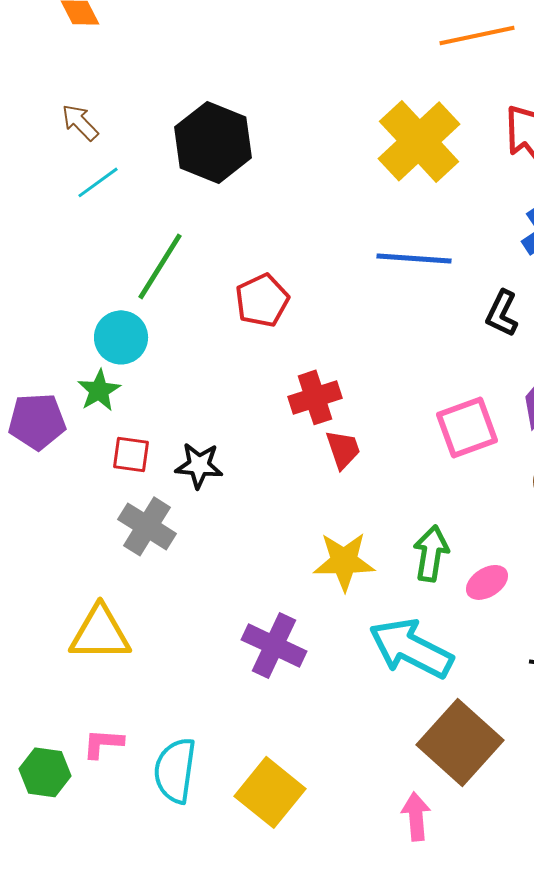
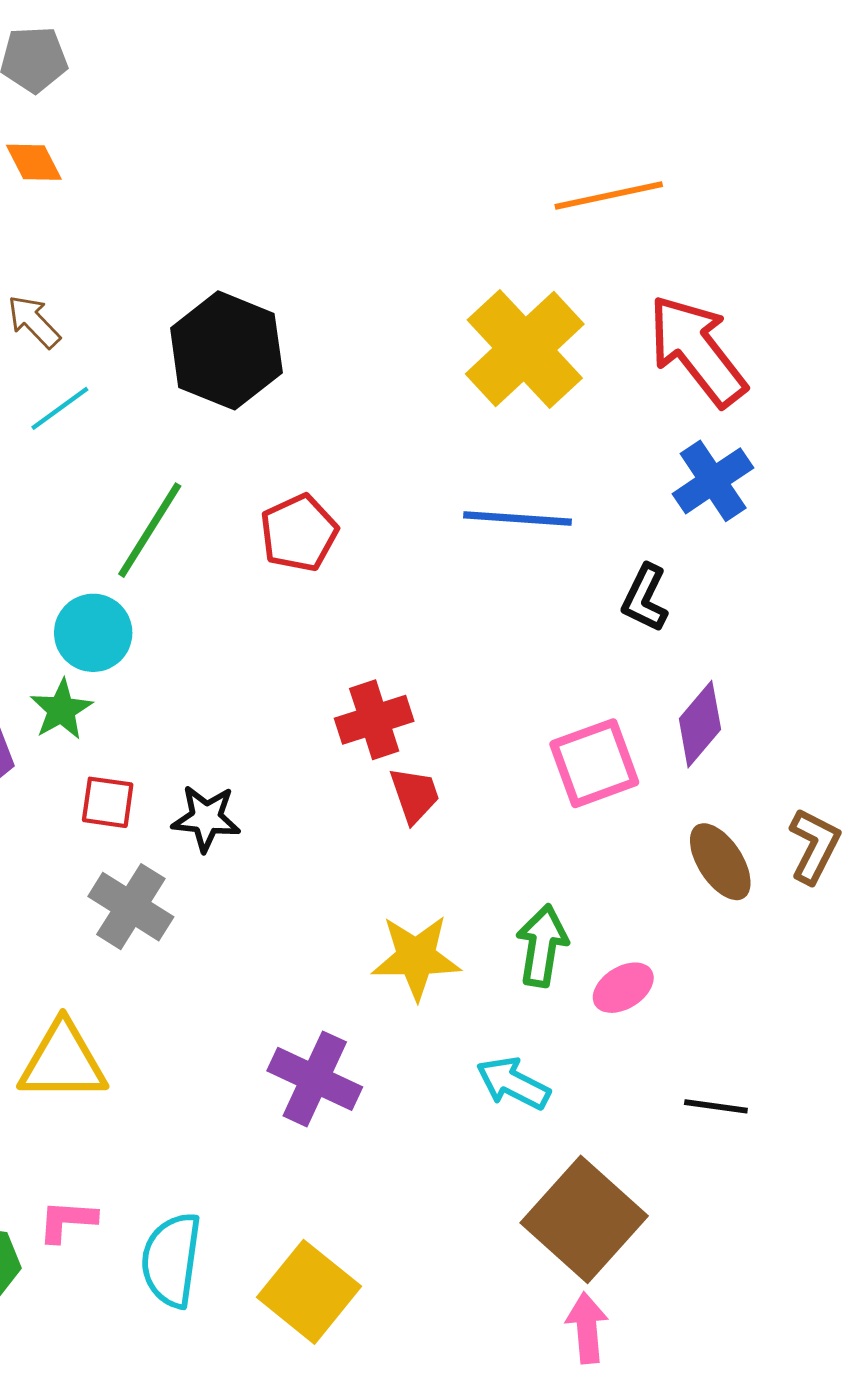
red pentagon: (262, 300) -> (299, 533), moved
cyan arrow: (411, 648) -> (513, 1083), size x0.6
pink arrow: (416, 816) -> (587, 1328), moved

